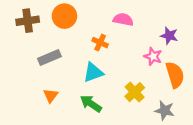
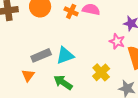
orange cross: (100, 43) -> (71, 11), moved
gray rectangle: (49, 58) -> (41, 55), moved

